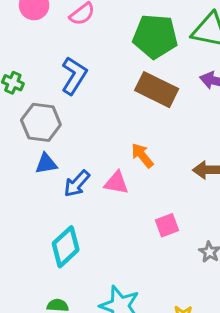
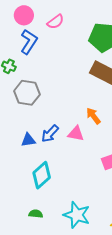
blue L-shape: (74, 76) -> (29, 42), moved
blue triangle: (46, 164) -> (28, 140), moved

